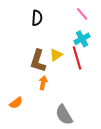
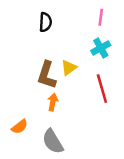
pink line: (82, 14) -> (101, 17), turned 48
red line: (77, 58) -> (102, 89), moved
gray semicircle: (64, 115) -> (53, 141), moved

